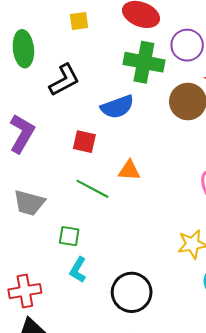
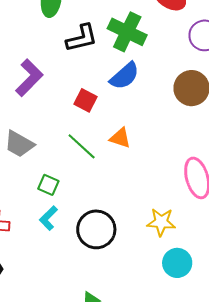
green cross: (144, 62) -> (127, 32), moved
blue semicircle: (117, 107) -> (125, 76), turned -36
black circle: (132, 292) -> (96, 229), moved

